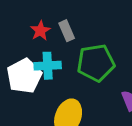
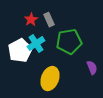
cyan cross: (48, 66) -> (36, 44), turned -30

